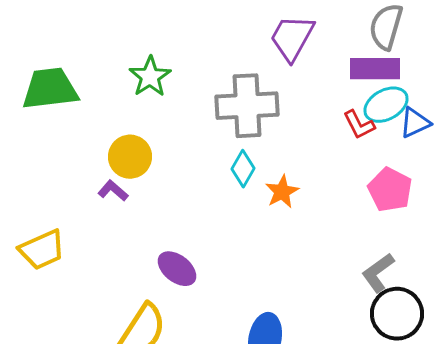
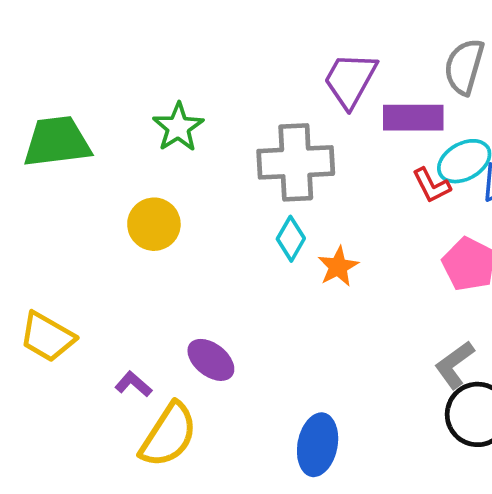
purple rectangle: (375, 69) -> (413, 118), moved
purple L-shape: (113, 191) -> (133, 384), moved
yellow trapezoid: (42, 250) -> (47, 337), turned 54

